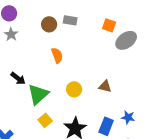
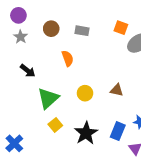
gray rectangle: (70, 20) -> (82, 31), moved
brown circle: (49, 24) -> (51, 29), moved
black arrow: (18, 78) -> (28, 71), moved

